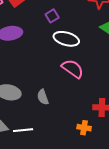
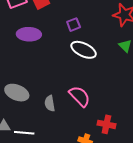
pink semicircle: (73, 69) -> (80, 96), moved

